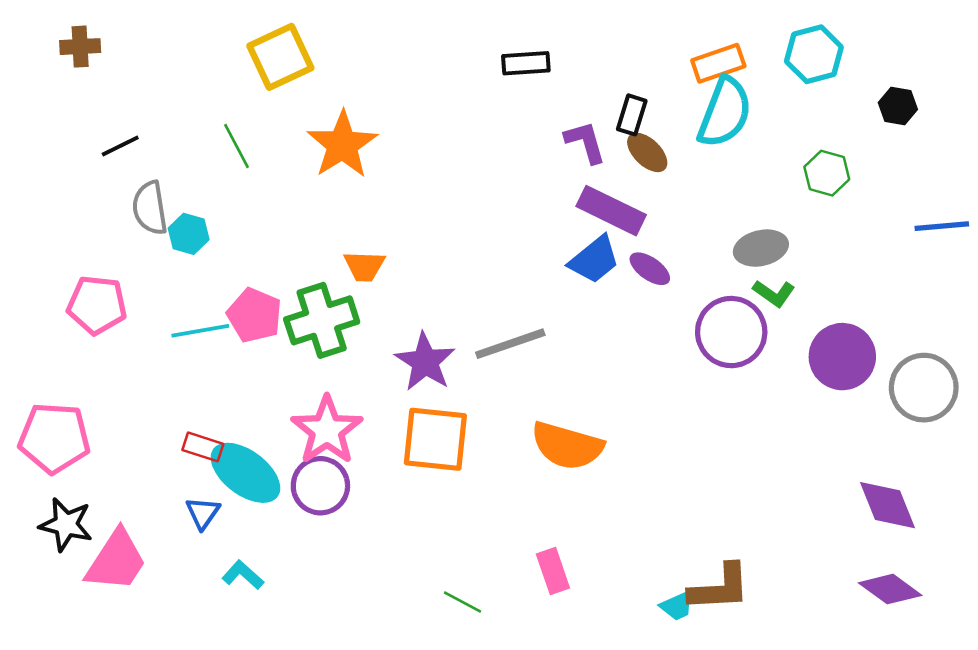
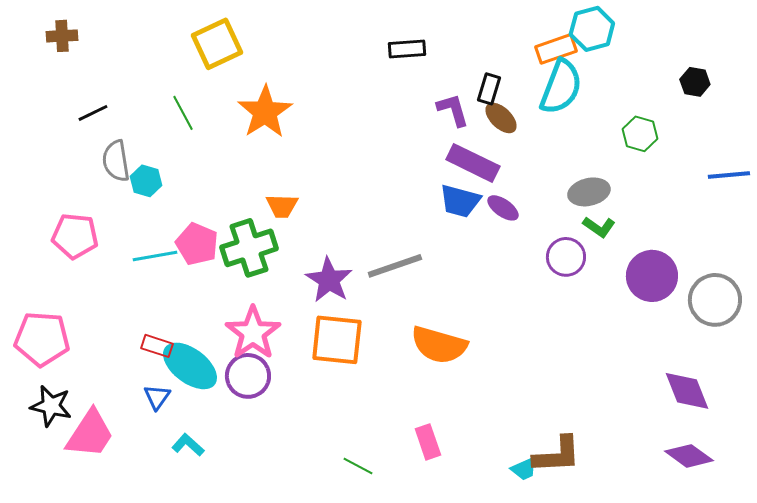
cyan hexagon: (814, 54) -> (592, 29), moved
blue trapezoid: (594, 260) -> (460, 201), turned 54
purple circle: (731, 332) -> (566, 257), size x0.7

